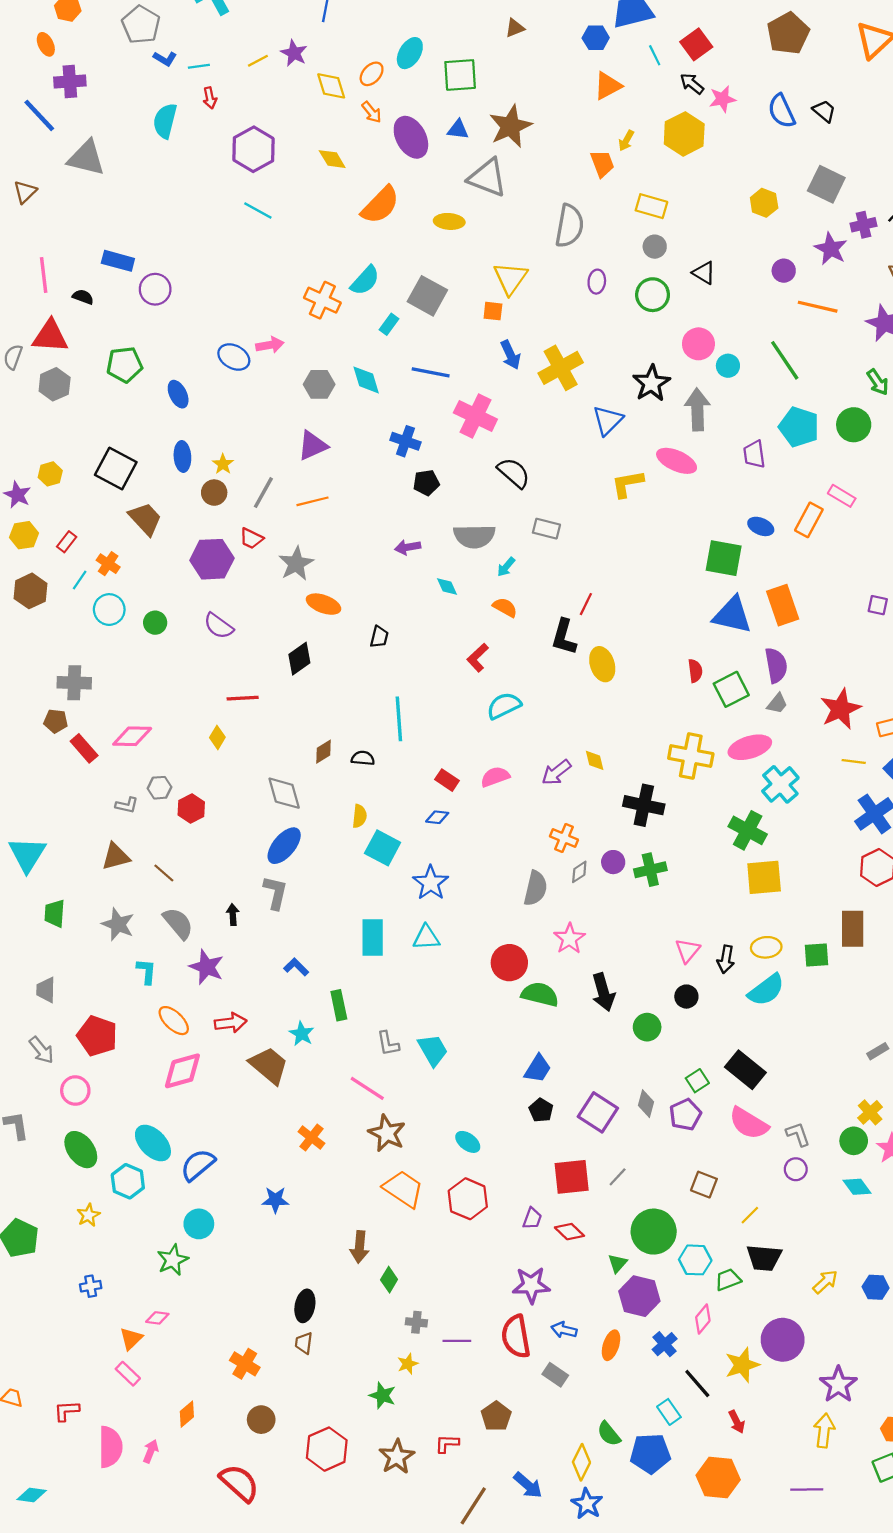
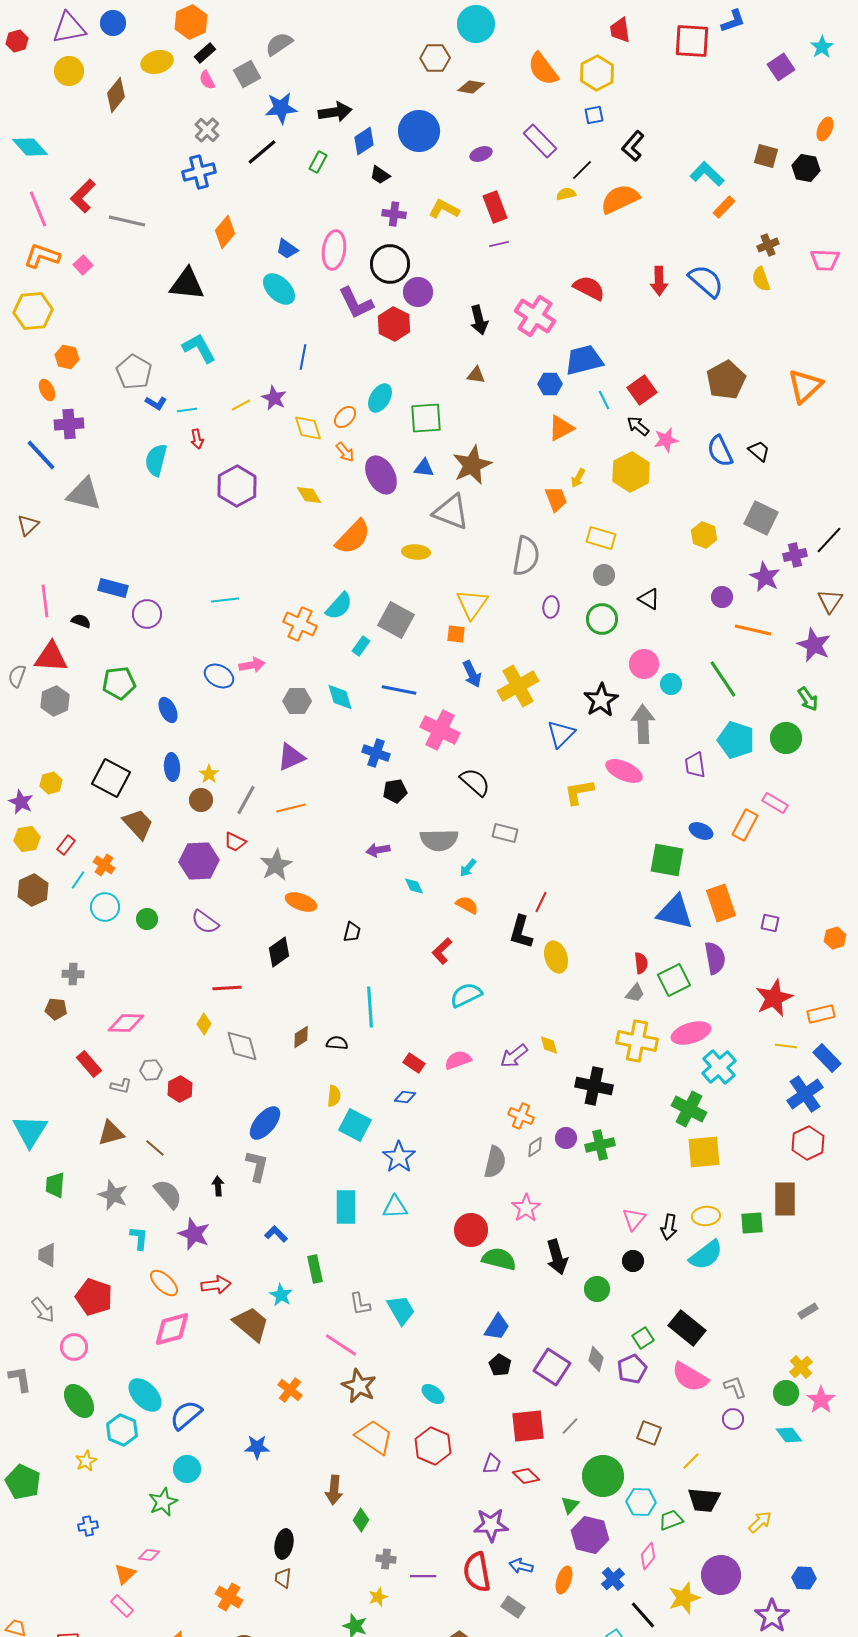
brown triangle: (515, 28) -> (476, 375), turned 30
cyan line: (258, 210) -> (225, 600), moved, turned -36
purple square: (878, 605) -> (770, 923), moved
gray cross: (74, 683) -> (73, 974), size x0.7
gray trapezoid: (777, 704) -> (635, 993), moved
red rectangle: (84, 748) -> (89, 1064), moved
gray diamond: (284, 793) -> (242, 1046), moved
blue hexagon: (876, 1287) -> (804, 1578), moved

